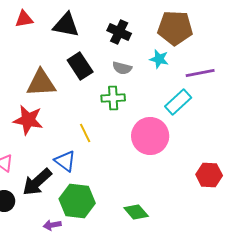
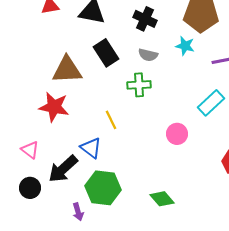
cyan rectangle: (178, 102) -> (211, 103), moved
pink circle: (150, 136) -> (177, 134), moved, size x0.6
purple arrow: (52, 225) -> (78, 212), turned -96

